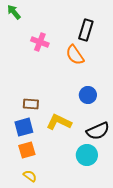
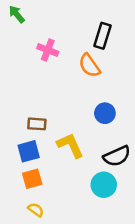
yellow L-shape: (59, 122) -> (70, 145), turned 40

